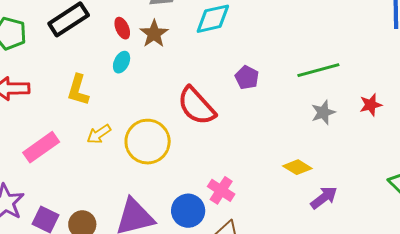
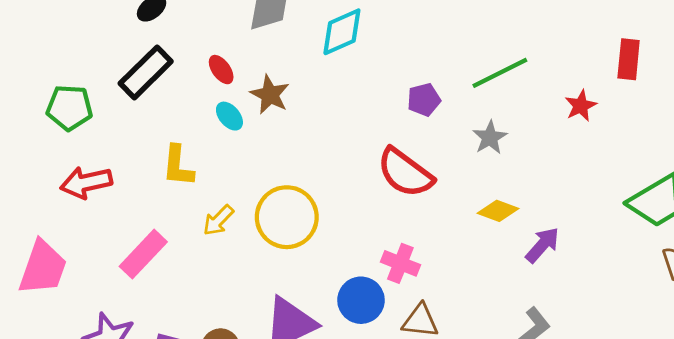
brown star: (154, 34) -> (270, 95), moved
cyan ellipse: (122, 62) -> (229, 116), turned -55
purple pentagon: (247, 77) -> (424, 100), moved, turned -30
red semicircle: (196, 106) -> (405, 173), moved
gray star: (323, 112) -> (490, 138), moved

